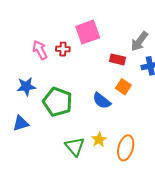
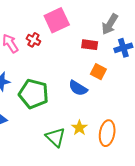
red cross: (63, 49) -> (33, 40), turned 32

